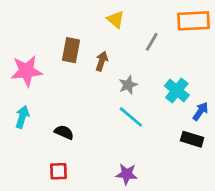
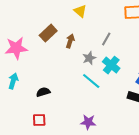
gray line: (152, 42) -> (106, 39), moved
brown rectangle: (71, 50) -> (48, 33), turned 36
cyan cross: (177, 90) -> (111, 65), moved
black semicircle: (64, 132) -> (43, 92), turned -40

